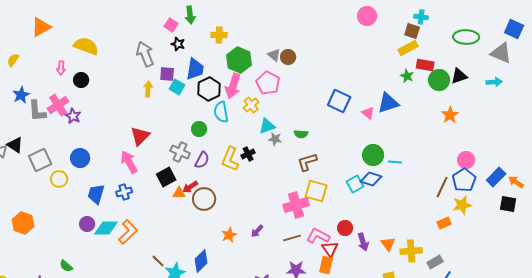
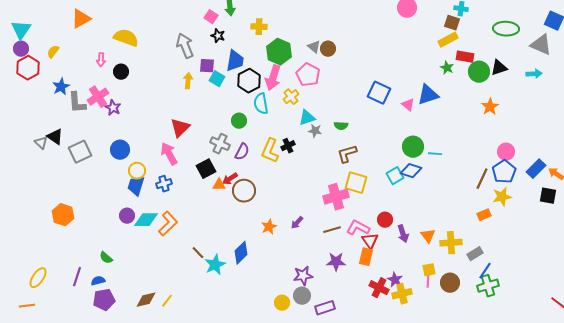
yellow circle: (59, 179) -> (137, 171), moved

